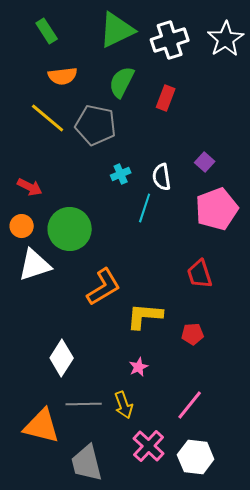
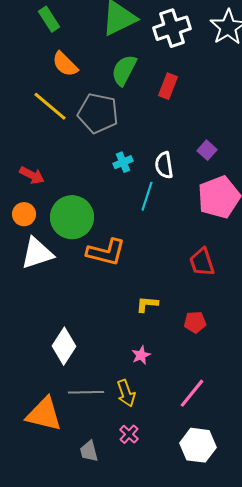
orange semicircle: (63, 76) -> (65, 64), turned 52
orange L-shape: (104, 287) -> (106, 252), moved, turned 45
yellow L-shape: (145, 316) -> (147, 304), size x0.6
pink cross: (149, 446) -> (129, 434), moved, size x0.6
gray trapezoid: (87, 463) -> (89, 451), size x0.6

